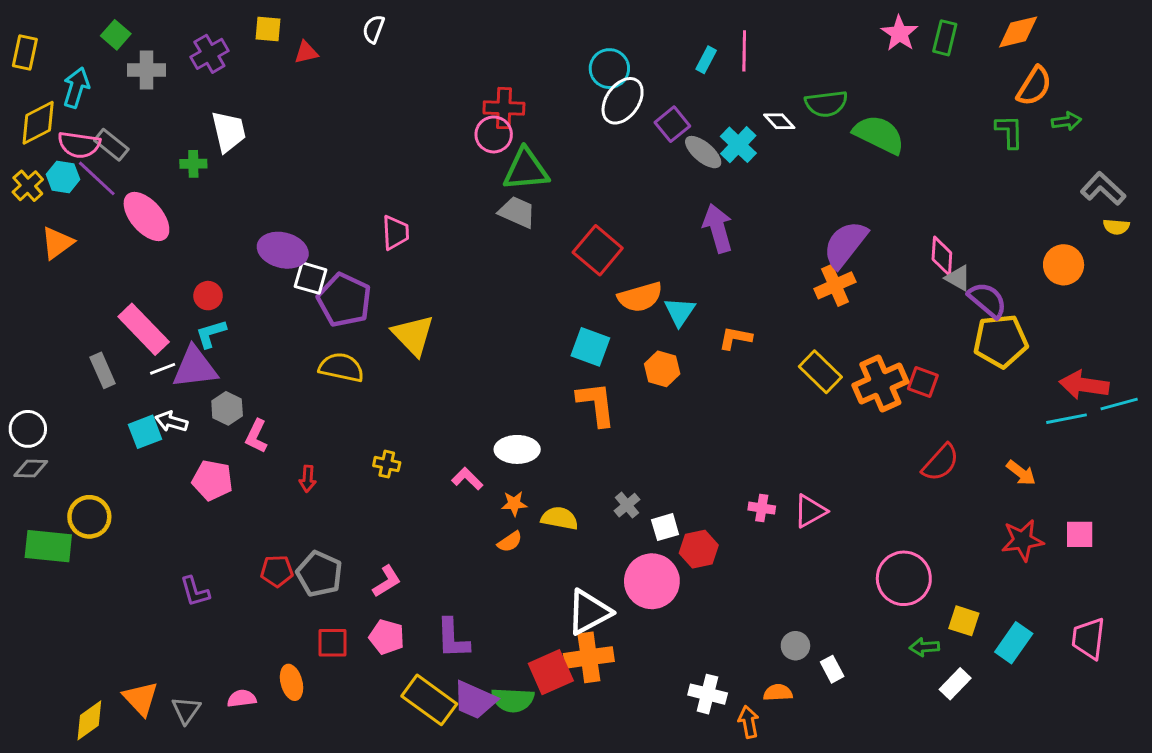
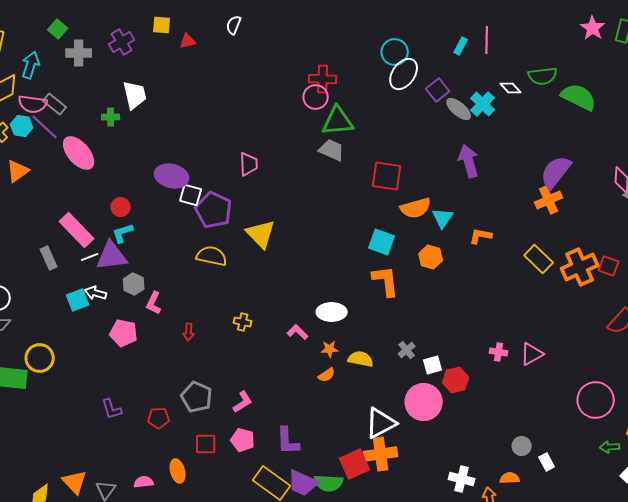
red square: (598, 250) -> (387, 176), turned -32
red pentagon: (277, 571) -> (159, 418), moved

